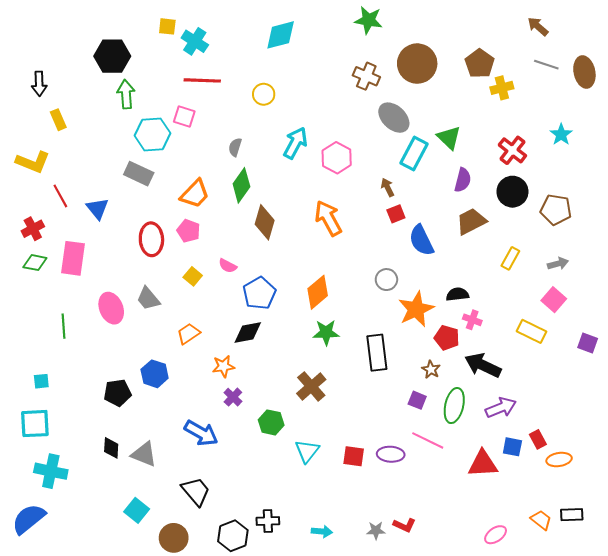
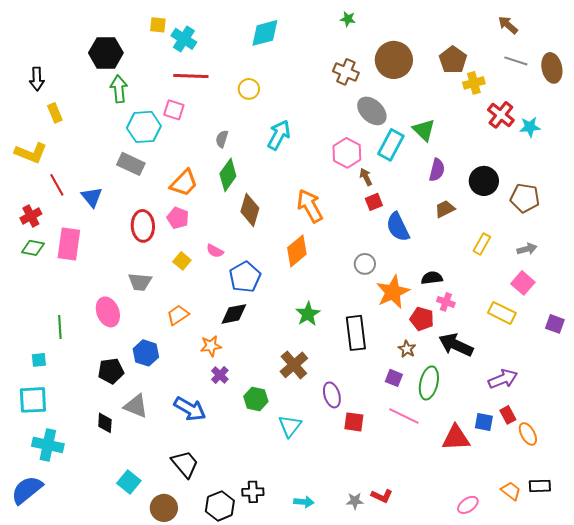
green star: (368, 20) -> (348, 19), size x0.6
cyan star: (561, 134) -> (530, 127), turned 30
red cross: (512, 150) -> (501, 115), moved
pink hexagon: (337, 158) -> (347, 153), moved
brown trapezoid: (471, 221) -> (445, 209), size x0.7
orange diamond: (318, 292) -> (297, 251), moved
gray trapezoid: (148, 299) -> (140, 282), turned -45
pink ellipse: (111, 308) -> (108, 312), moved
green line: (64, 326) -> (60, 327), moved
green star: (326, 332) -> (308, 314), turned -30
purple arrow: (501, 408) -> (503, 379), moved
gray triangle: (144, 454) -> (136, 406), moved
purple ellipse: (391, 454) -> (332, 395), moved, turned 70
red square: (354, 456) -> (354, 422), moved
orange ellipse: (559, 460) -> (528, 434), turned 70

